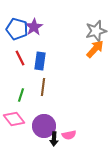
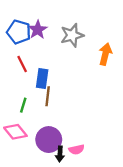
gray star: (96, 31) -> (72, 35), moved
orange arrow: (95, 49) -> (105, 54), turned -30
blue rectangle: (40, 61) -> (42, 79), moved

